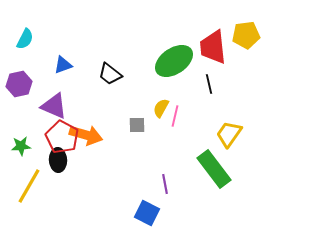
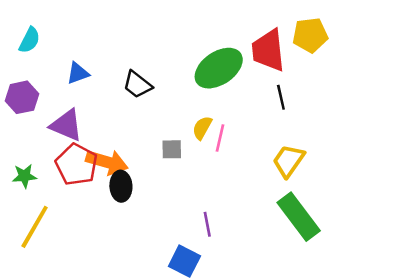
black line: (209, 84) -> (281, 97), moved
black ellipse: (58, 160) -> (121, 186), moved
green rectangle: (214, 169) -> (299, 217), moved

